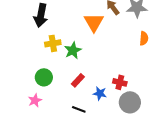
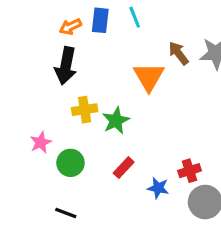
red cross: (120, 82) -> (189, 171), turned -32
pink star: (35, 100) -> (41, 143), moved
black line: (79, 109) -> (66, 213), moved

